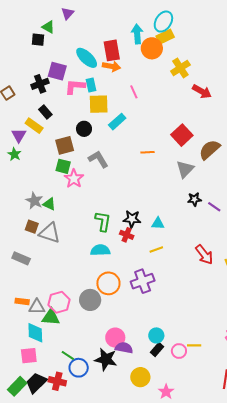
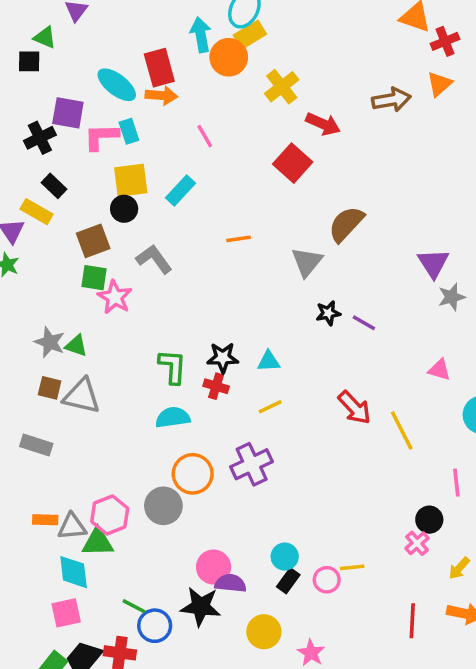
yellow square: (99, 104) -> (131, 180), moved
red square: (182, 135) -> (293, 163), moved

